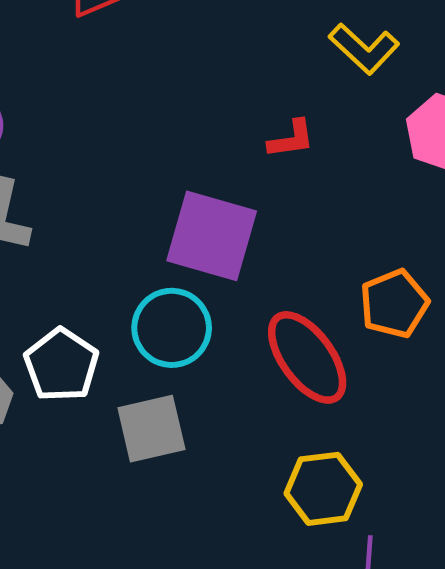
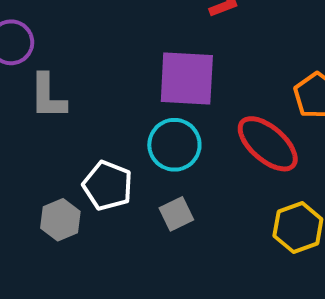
gray square: (151, 429) -> (176, 214), size x0.7

